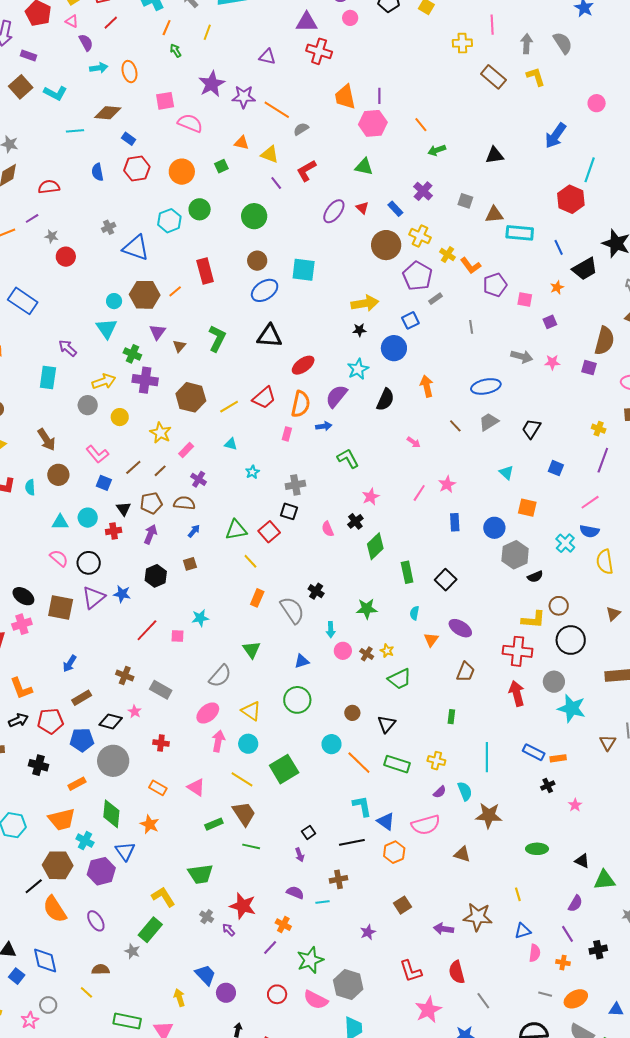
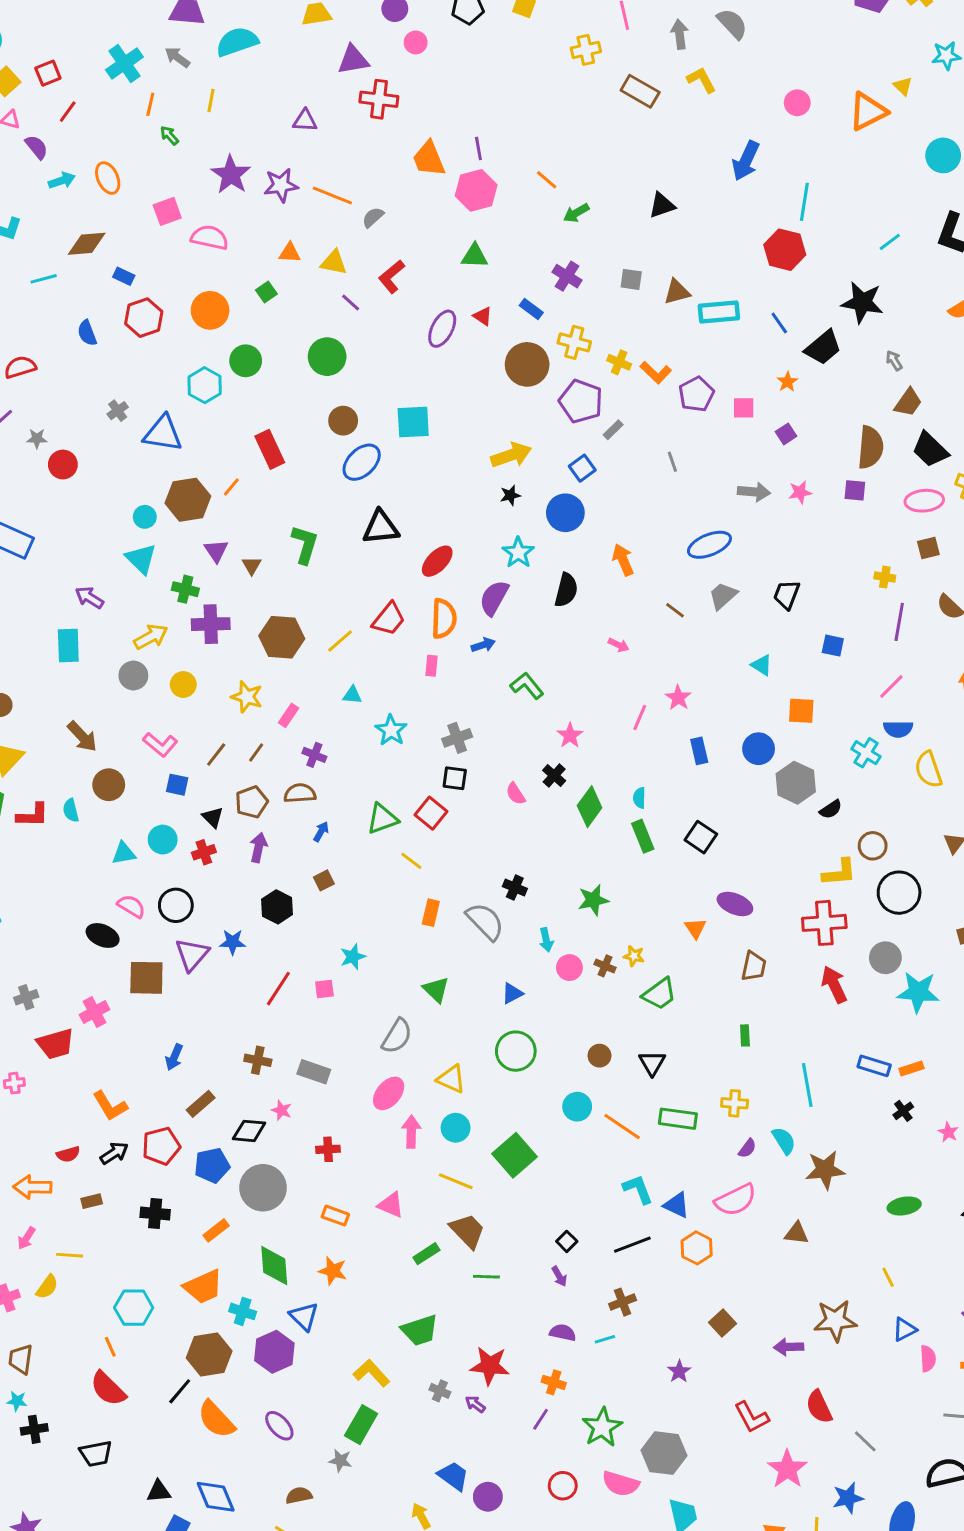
cyan star: (252, 472) -> (391, 730), size x1.5
black ellipse: (23, 596) -> (103, 936), moved
cyan semicircle: (414, 613) -> (639, 798), moved

